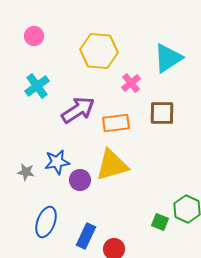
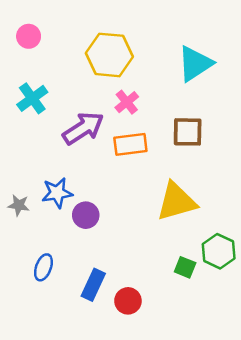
pink cross: (131, 83) -> (127, 102), moved
yellow triangle: (112, 165) -> (176, 201), moved
blue ellipse: (46, 222) -> (43, 267), size x0.7

